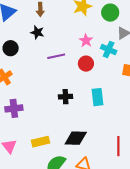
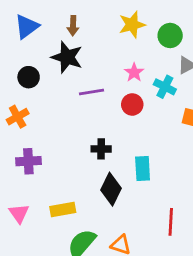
black star: (37, 32) -> (67, 57), size x1.6
cyan rectangle: (98, 97) -> (143, 169), moved
black diamond: (76, 138) -> (111, 189), moved, turned -70

